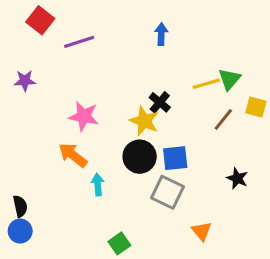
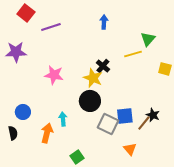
green triangle: (229, 79) -> (148, 39), moved
purple star: (25, 81) -> (16, 52), size x1.5
brown line: (223, 119) -> (144, 123), moved
orange arrow: (73, 155) -> (47, 133), moved, turned 66
blue square: (175, 158) -> (125, 116), moved
blue circle: (20, 231) -> (23, 112), moved

